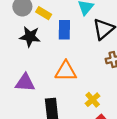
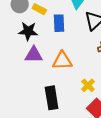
purple triangle: (25, 83) -> (34, 55), moved

